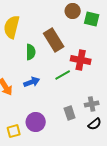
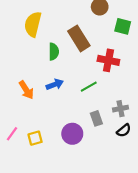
green square: (92, 19) -> (123, 26), moved
green line: (63, 75) -> (89, 87), moved
purple circle: (36, 122) -> (72, 134), moved

